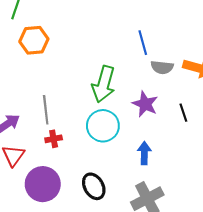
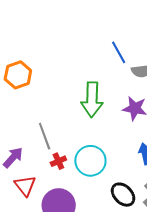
cyan circle: (103, 126) -> (90, 161), moved
black ellipse: (94, 186) -> (123, 195), moved

